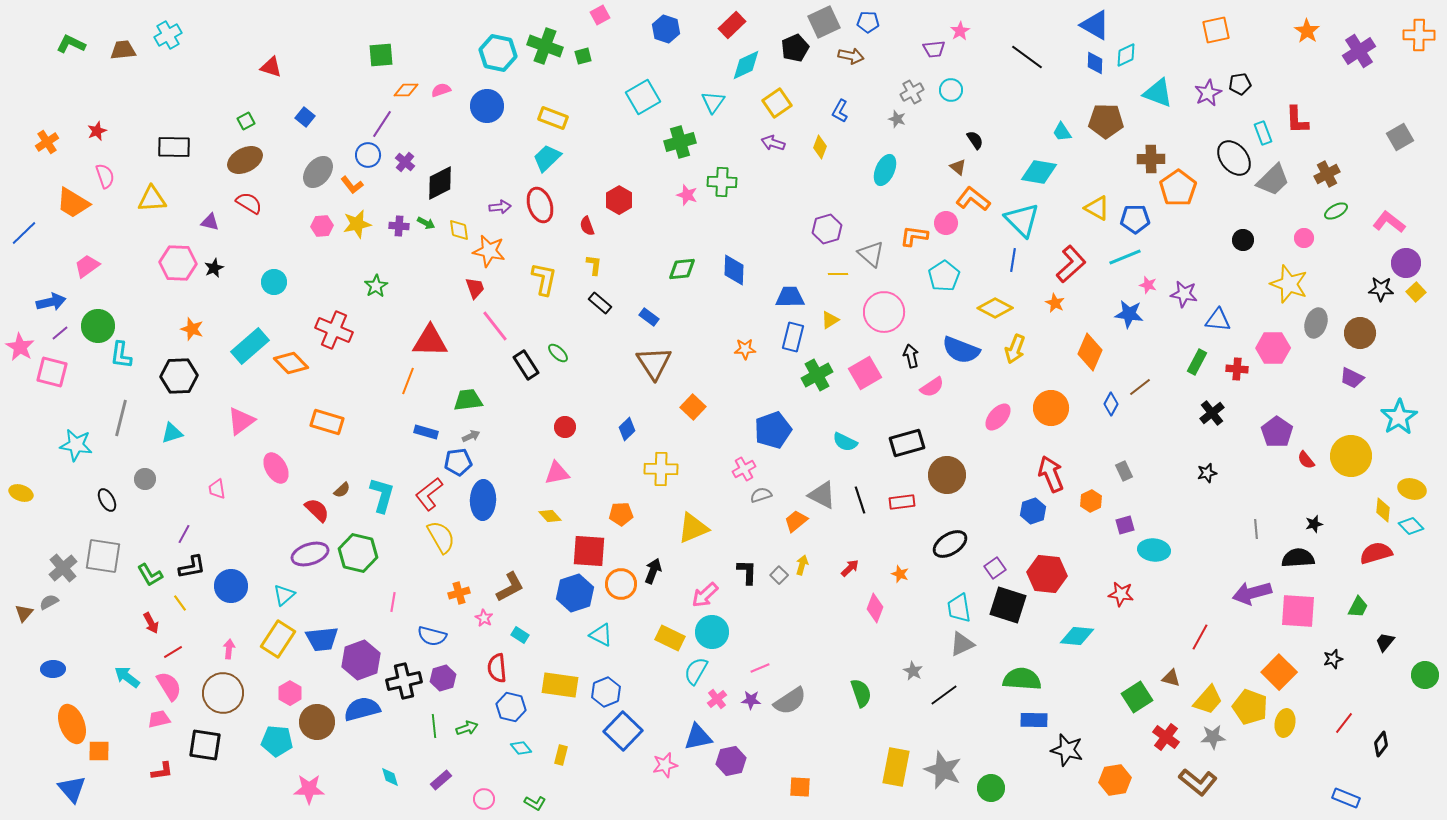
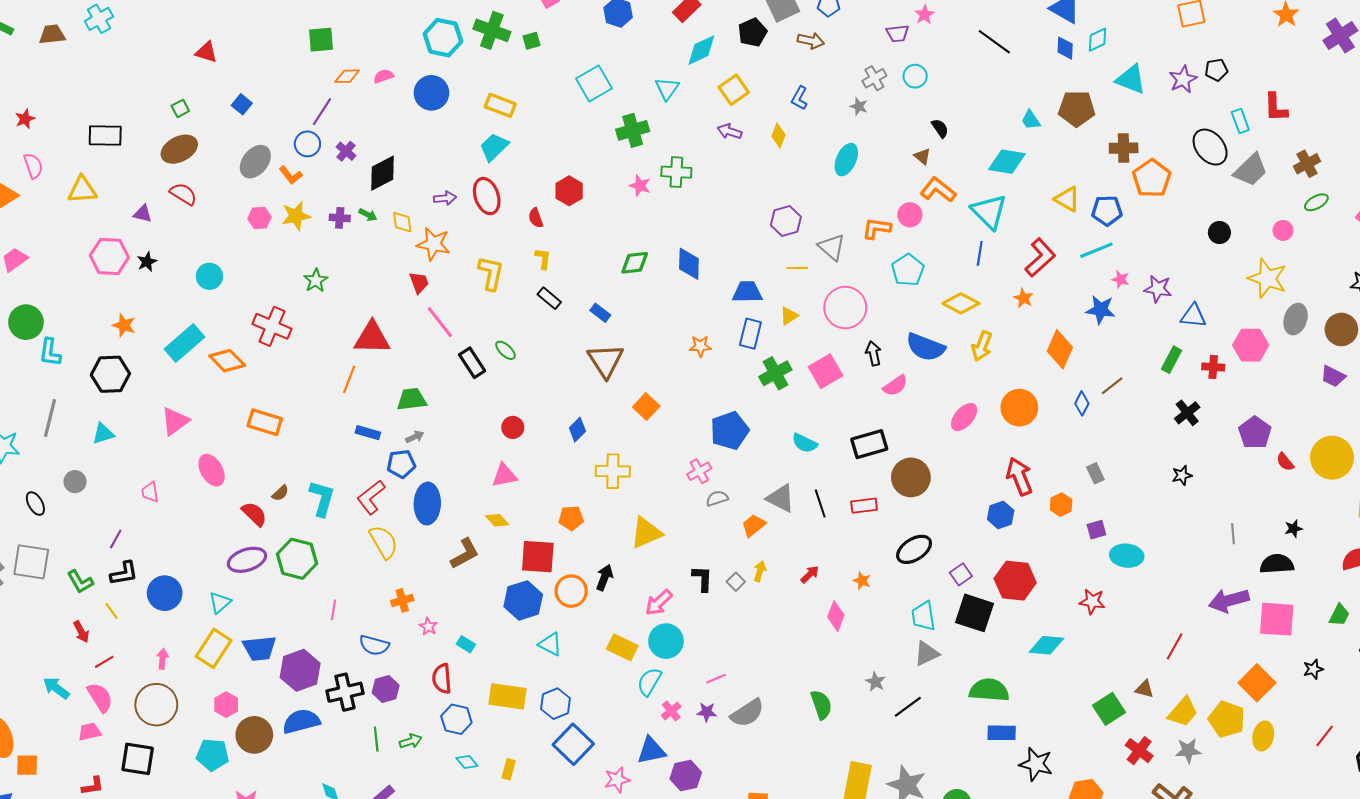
brown L-shape: (510, 587) -> (465, 554), moved

